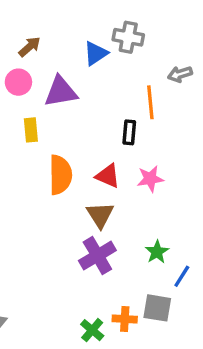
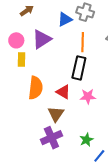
pink circle: (18, 82) -> (16, 40), moved
purple triangle: (61, 92) -> (42, 39), turned -30
orange line: (150, 102) -> (83, 42), moved
black rectangle: (129, 132) -> (79, 68), size x1.6

